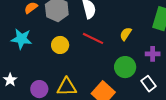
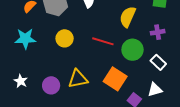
yellow semicircle: (126, 34) -> (128, 17), size x1.5
red line: (93, 38) -> (103, 41), moved

